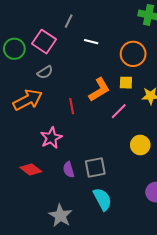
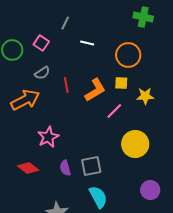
pink square: (44, 42) -> (41, 43), size x0.7
red line: (72, 106) -> (66, 85), moved
yellow circle: (140, 145) -> (135, 144), size x1.4

